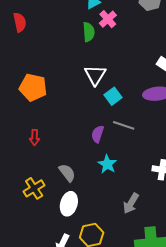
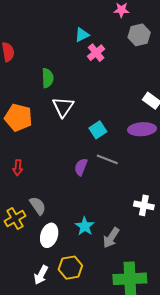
green semicircle: (89, 32) -> (48, 78), moved
white triangle: (95, 75) -> (63, 107), moved
cyan star: (107, 164) -> (85, 226), moved
gray semicircle: (67, 173) -> (38, 206), moved

